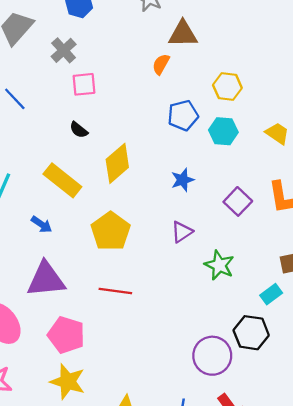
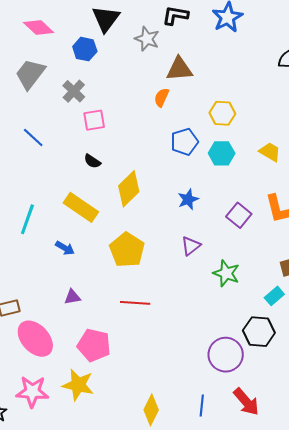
purple triangle: (46, 280) -> (72, 297), size x0.5
yellow star: (68, 382) -> (78, 385), moved

